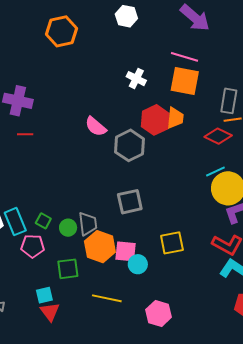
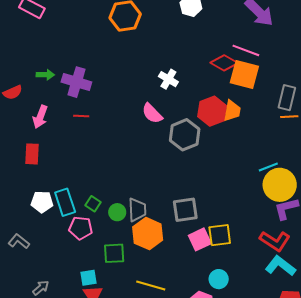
white cross: (136, 79) -> (168, 79), moved
red diamond: (218, 136) -> (224, 63), moved
gray square: (130, 202) -> (185, 210), moved
pink square: (126, 251) -> (200, 239), moved, turned -35
cyan circle: (138, 264) -> (219, 279), moved

